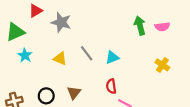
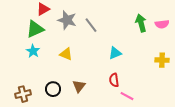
green triangle: (15, 32) -> (35, 29), moved
gray line: (87, 53) -> (91, 25), moved
yellow cross: (162, 65) -> (162, 60), turned -32

